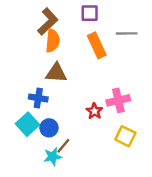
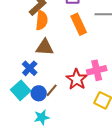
blue cross: (38, 98) -> (30, 68), turned 35
red star: (94, 111) -> (77, 79), size x1.5
brown line: (63, 146) -> (52, 90), moved

